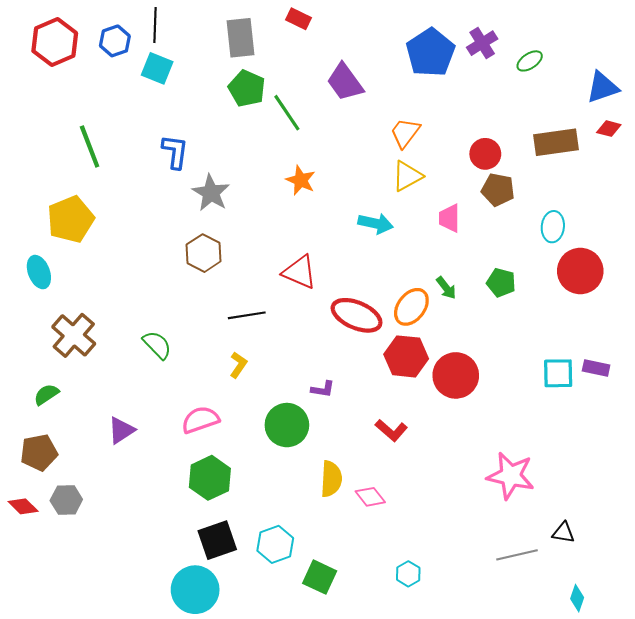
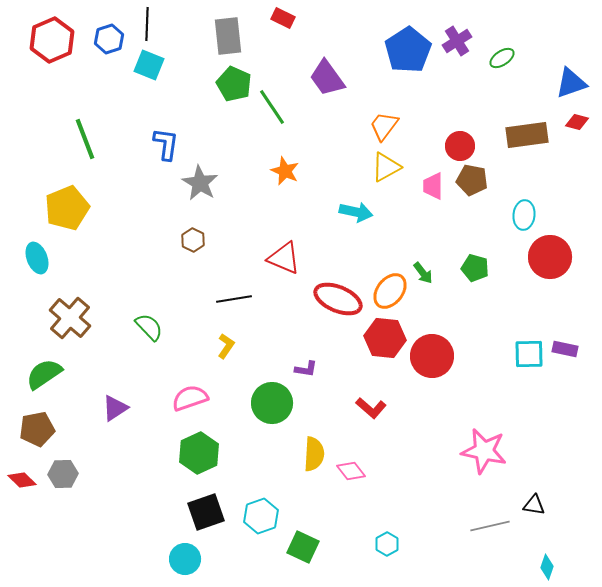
pink trapezoid: (449, 218) -> (433, 186), moved
brown hexagon: (204, 253) -> (193, 240), size x0.7
green semicircle: (46, 394) -> (44, 374), size x1.5
cyan circle: (195, 590) -> (185, 559), size x0.7

